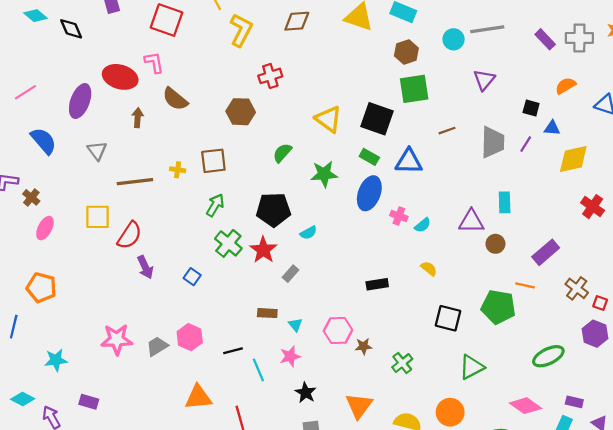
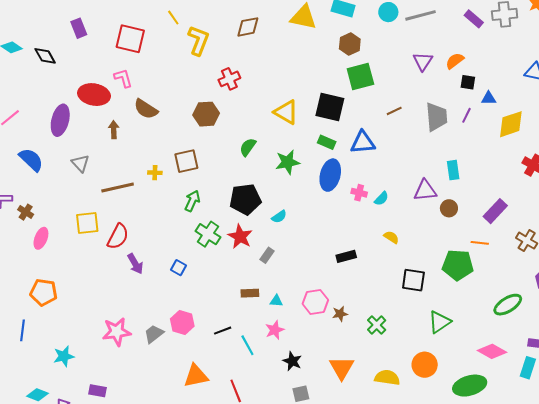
cyan circle: (454, 39) -> (388, 12), moved
orange semicircle: (566, 86) -> (455, 61), moved
cyan triangle: (295, 325) -> (276, 301), turned -40

